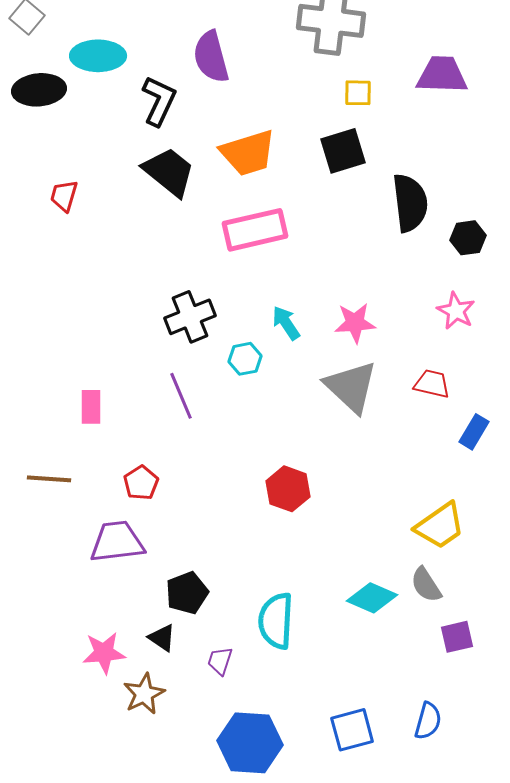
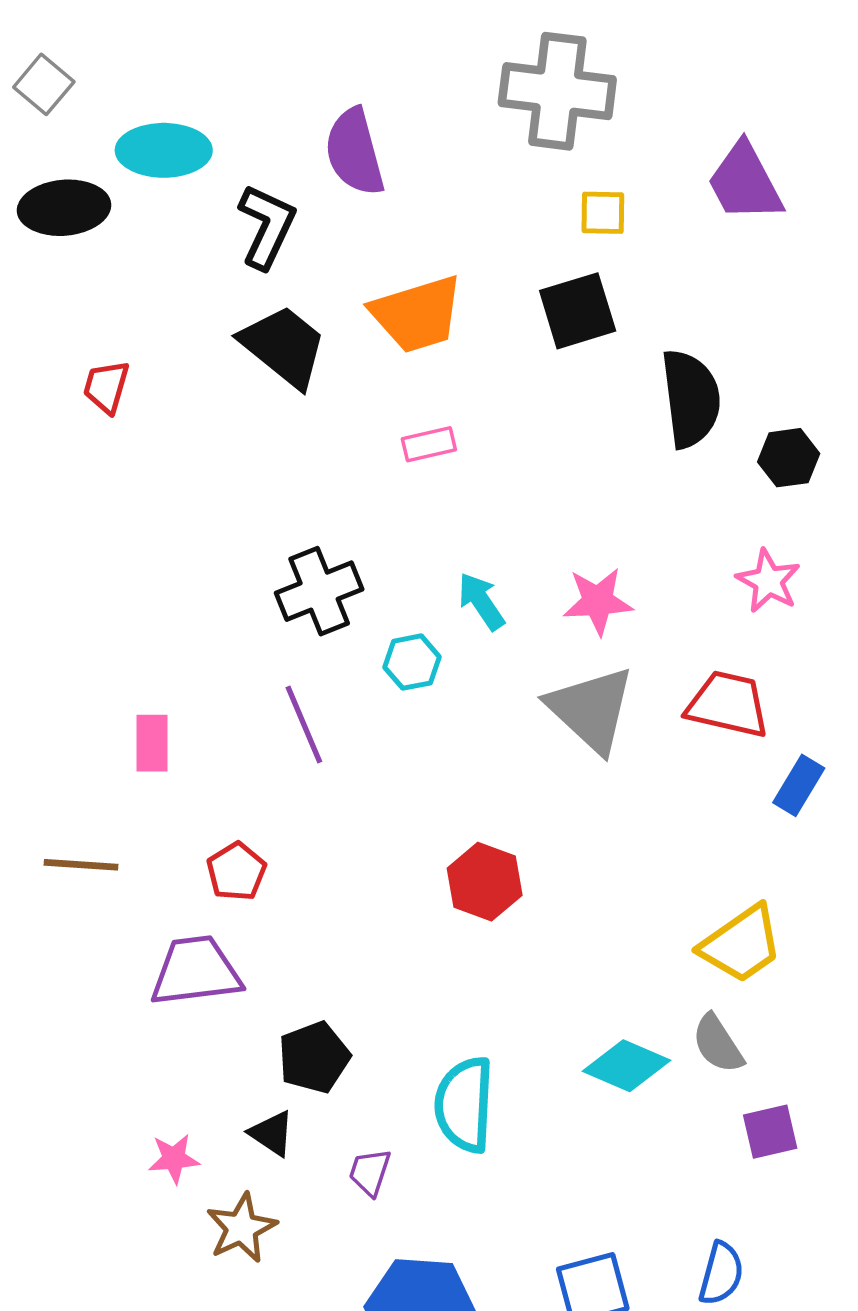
purple trapezoid: (442, 75) -> (745, 182), turned -120
pink rectangle: (255, 230) -> (429, 444), size x0.5
red trapezoid: (432, 384) -> (728, 704), size x1.4
pink star: (104, 653) -> (174, 1159), size x0.7

